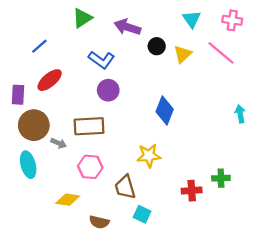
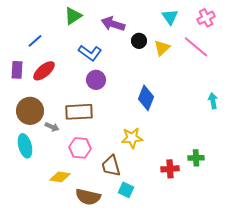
pink cross: (232, 20) -> (206, 18), turned -36
purple rectangle: (18, 95) -> (17, 70), moved
brown semicircle: (99, 222) -> (88, 197), size x1.4

